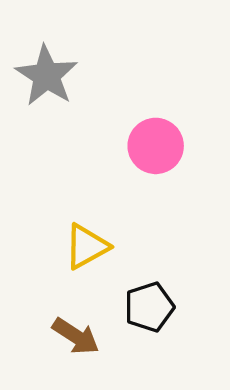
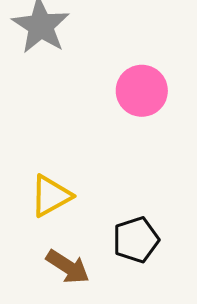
yellow triangle: (86, 246) -> (51, 196), moved

